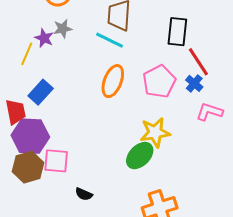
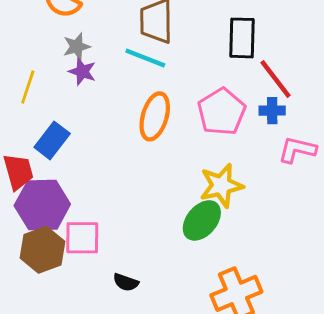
purple star: (44, 38) -> (82, 72), moved
blue cross: (194, 83) -> (272, 111), turned -36

